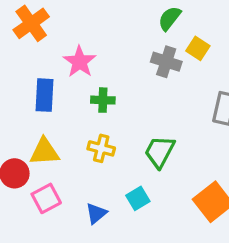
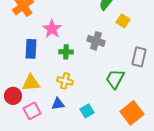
gray cross: (166, 62) -> (96, 41), moved
green trapezoid: (160, 152) -> (115, 79), moved
blue triangle: (96, 213) -> (58, 104), moved, turned 32

